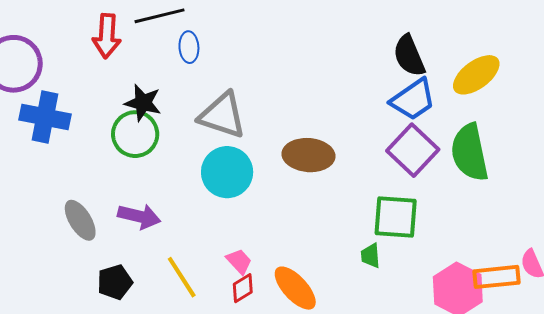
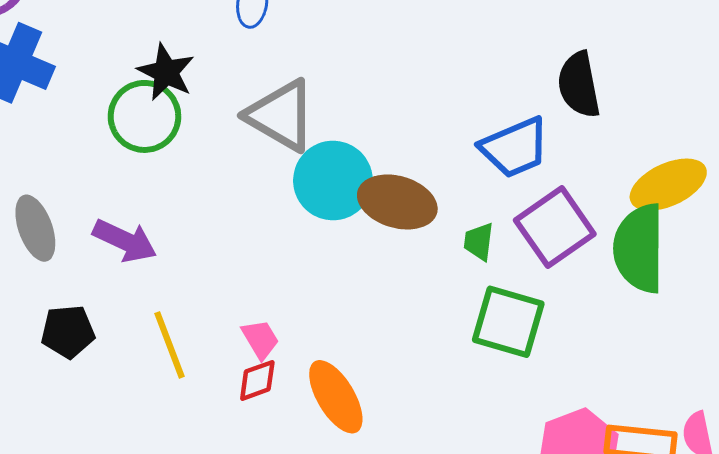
yellow ellipse: (476, 75) -> (668, 185), moved
blue trapezoid: (413, 100) -> (515, 148), moved
cyan circle: (227, 172) -> (333, 181), moved
green trapezoid: (371, 256) -> (479, 242), moved

